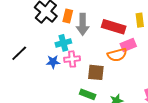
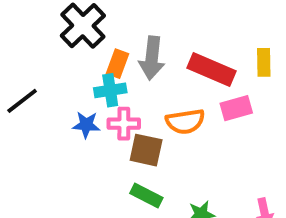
orange rectangle: (68, 16) -> (118, 64), moved
orange semicircle: (117, 55) -> (185, 121), moved
brown square: (96, 72) -> (146, 150), moved

